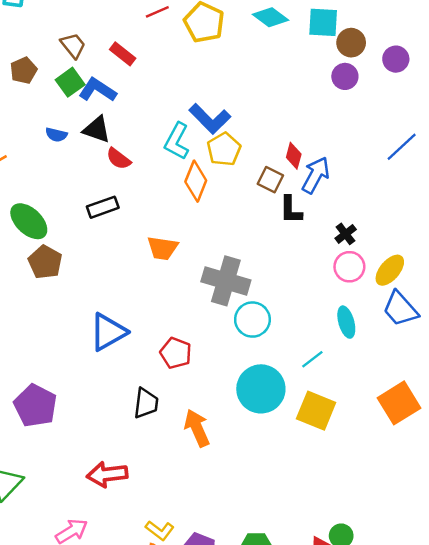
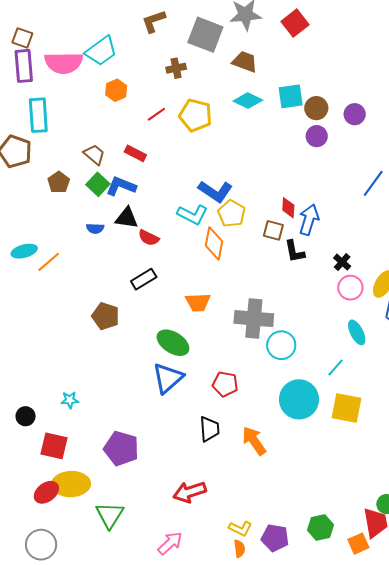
cyan L-shape: (177, 141) -> (193, 215), turned -80
green ellipse: (29, 221) -> (173, 343), moved
brown pentagon: (45, 262) -> (106, 316), moved

